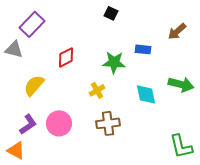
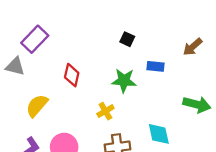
black square: (111, 13) -> (127, 39), moved
red diamond: (66, 57) -> (72, 75), turned -50
cyan diamond: (146, 94) -> (159, 134), moved

